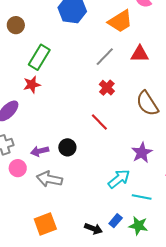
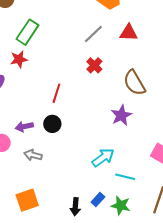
red line: (99, 122) -> (56, 93), moved, turned 60
purple star: (142, 153) -> (121, 115), moved
gray arrow: (49, 179) -> (33, 155), size x0.7
black arrow: (93, 229) -> (75, 207), turned 72

